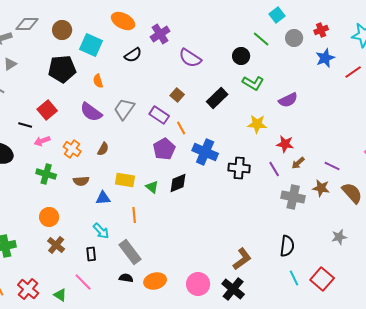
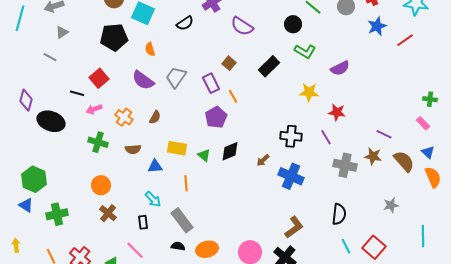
purple rectangle: (159, 115) -> (211, 83), turned 30
blue cross: (205, 152) -> (291, 176), moved
brown arrow: (298, 163) -> (263, 160), moved

